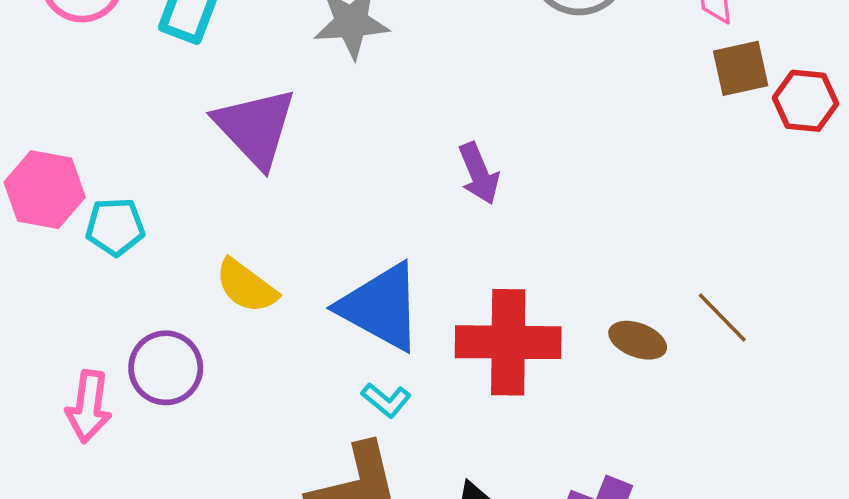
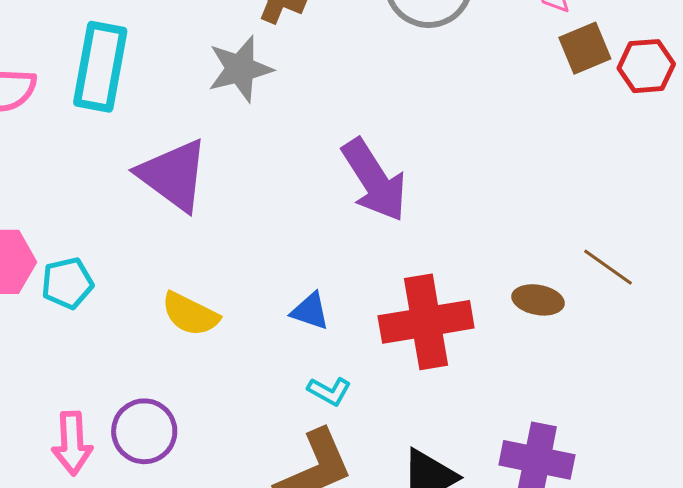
purple arrow: (479, 173) -> (374, 180), size x1.6
blue triangle: (381, 307) -> (310, 311), size x0.5
purple circle: (166, 368) -> (144, 431), moved

